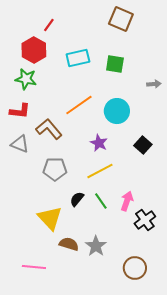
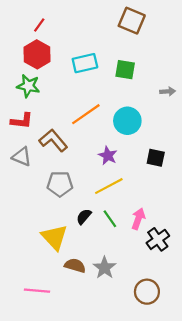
red line: (49, 25) -> (39, 25), moved
black square: (143, 145) -> (156, 158), turned -30

